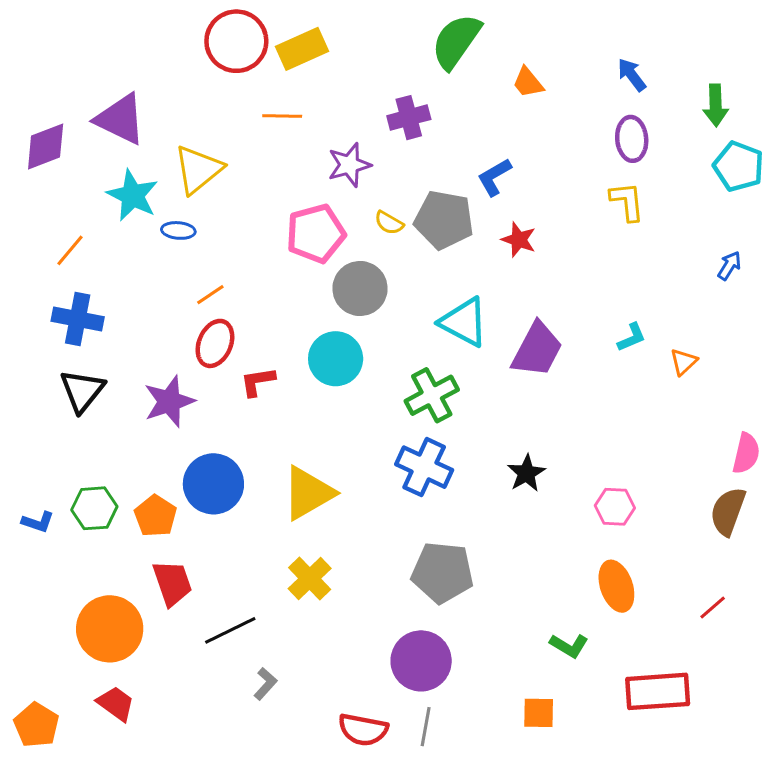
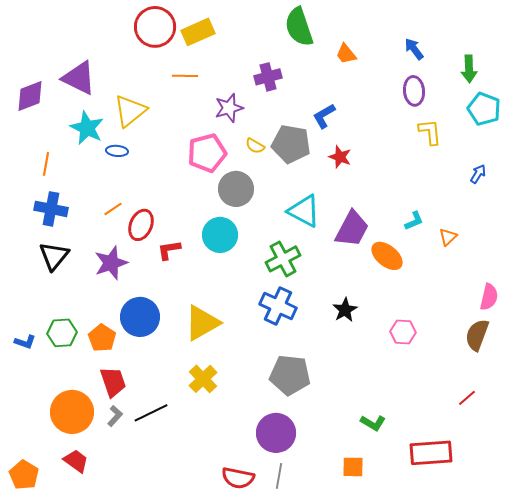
green semicircle: (456, 41) -> (299, 27), turned -54
yellow L-shape: (627, 201) -> (430, 132), moved
orange line: (70, 250) -> (46, 164), turned -30
orange line: (210, 295) -> (113, 209), moved
orange ellipse: (616, 586) -> (387, 256), moved, turned -32
gray L-shape: (265, 684) -> (115, 416), moved

